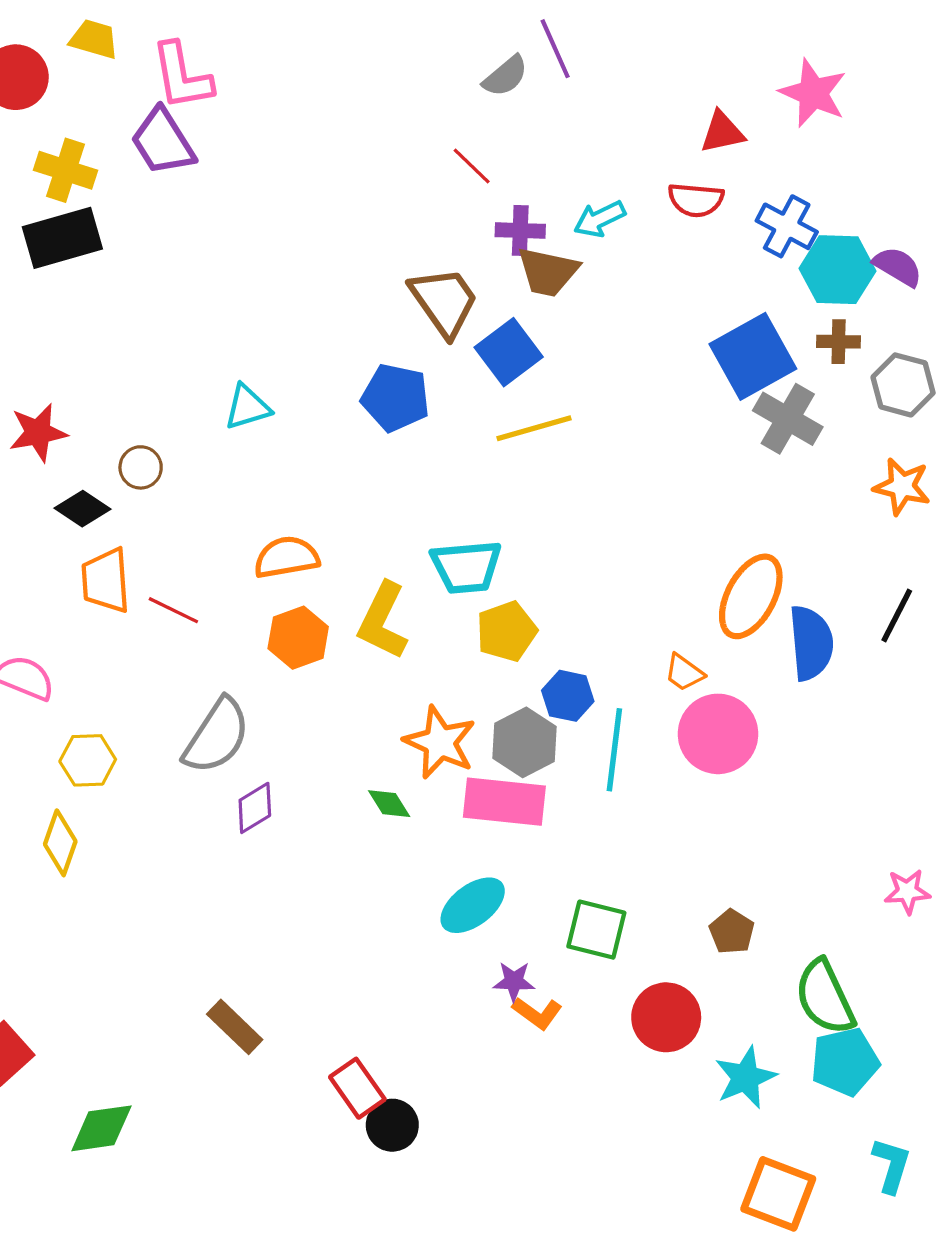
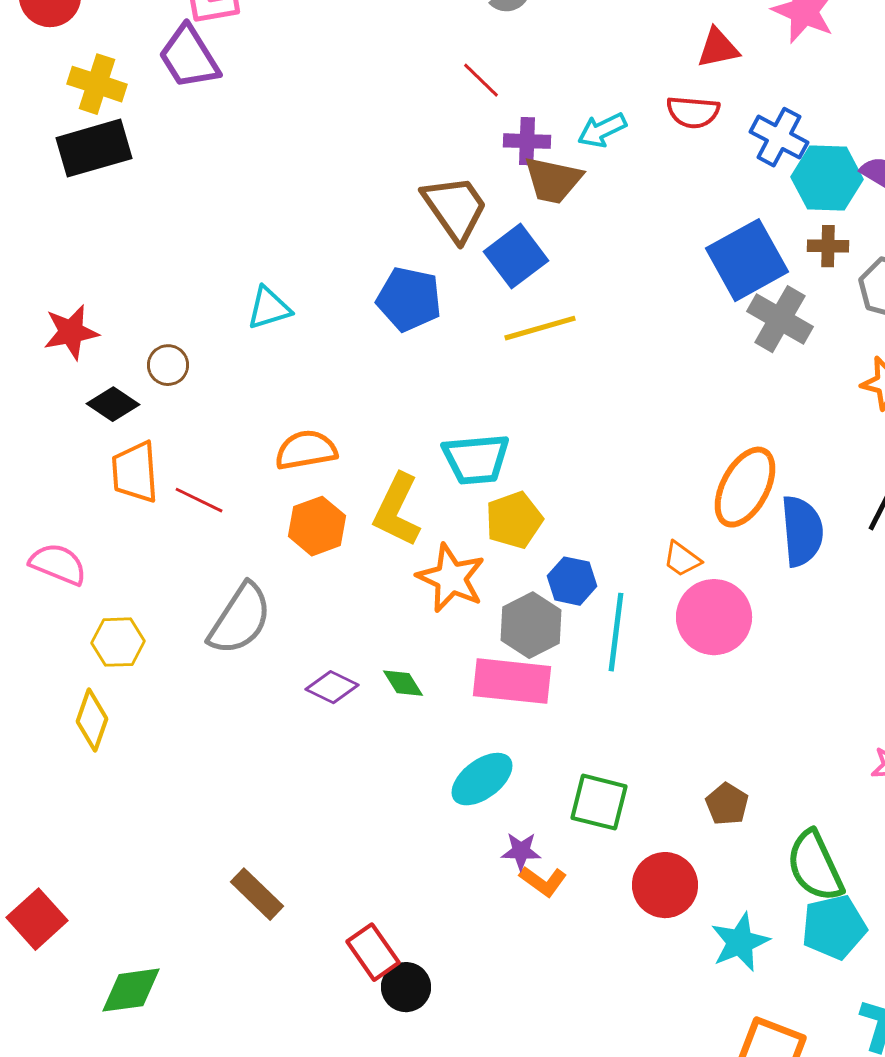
orange star: (440, 742) -> (451, 578), moved
purple diamond: (255, 808) -> (332, 687), moved, turned 57

